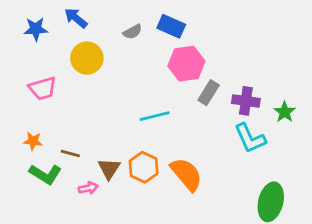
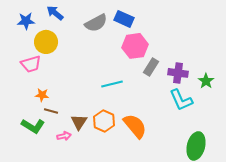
gray semicircle: (132, 32) -> (96, 23), size x1.6
yellow circle: (87, 58) -> (46, 42), moved
orange star: (33, 141) -> (42, 95), moved

